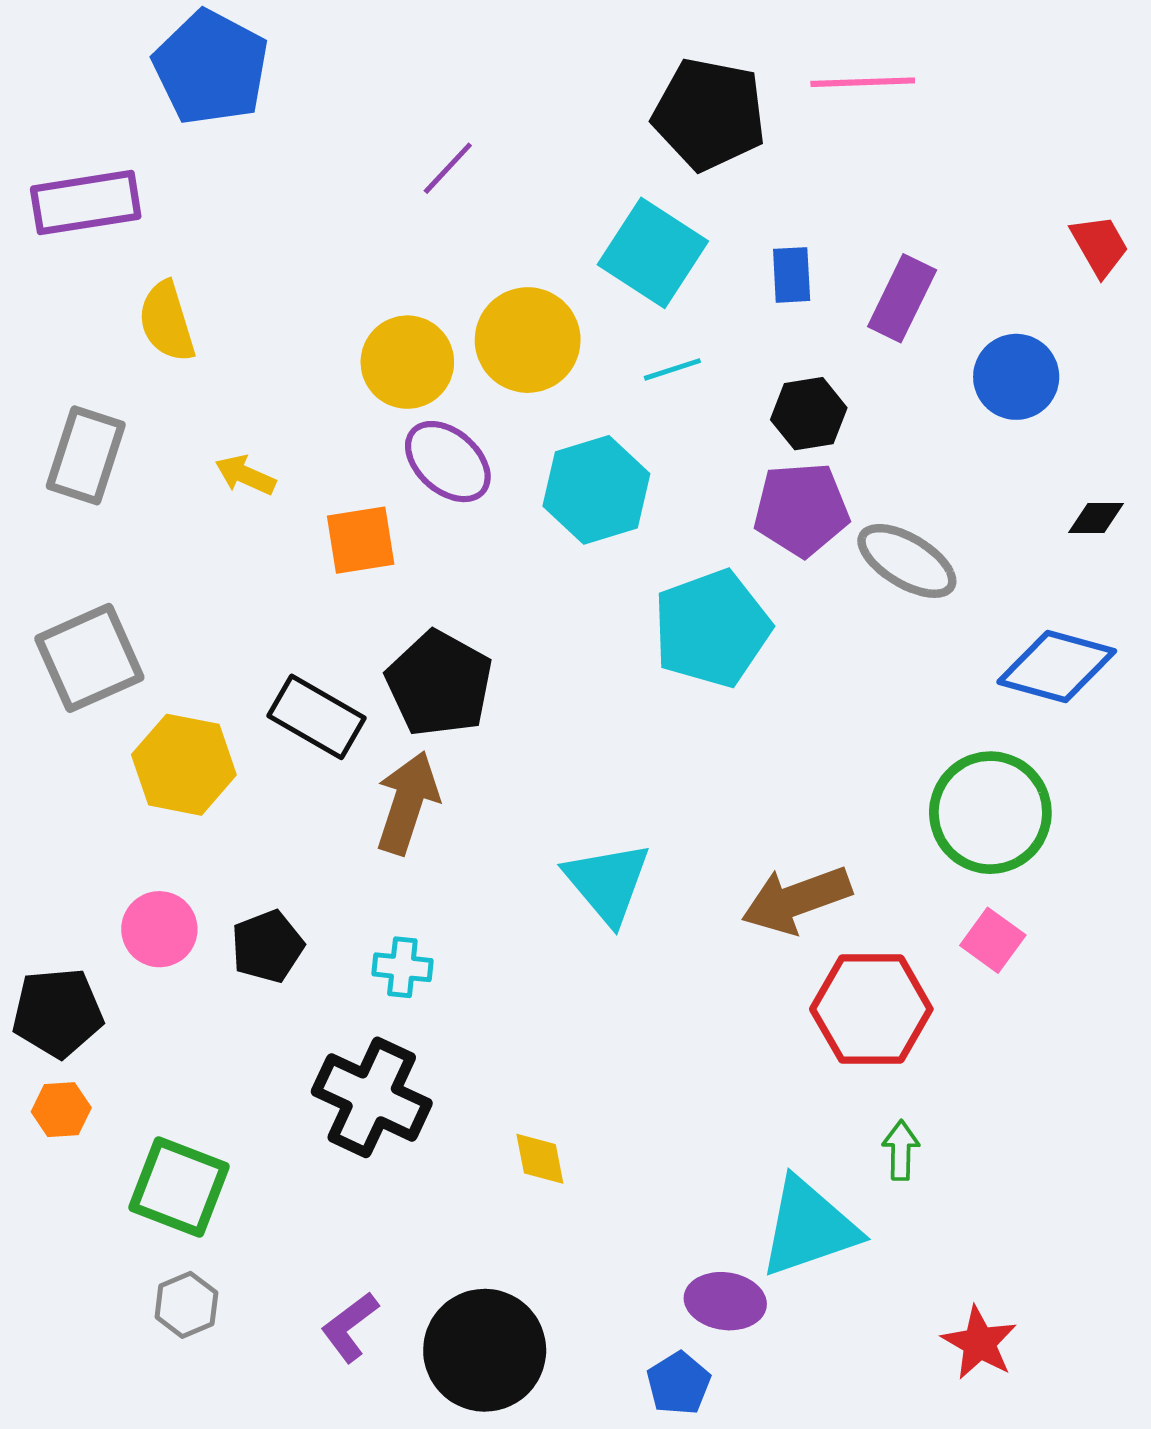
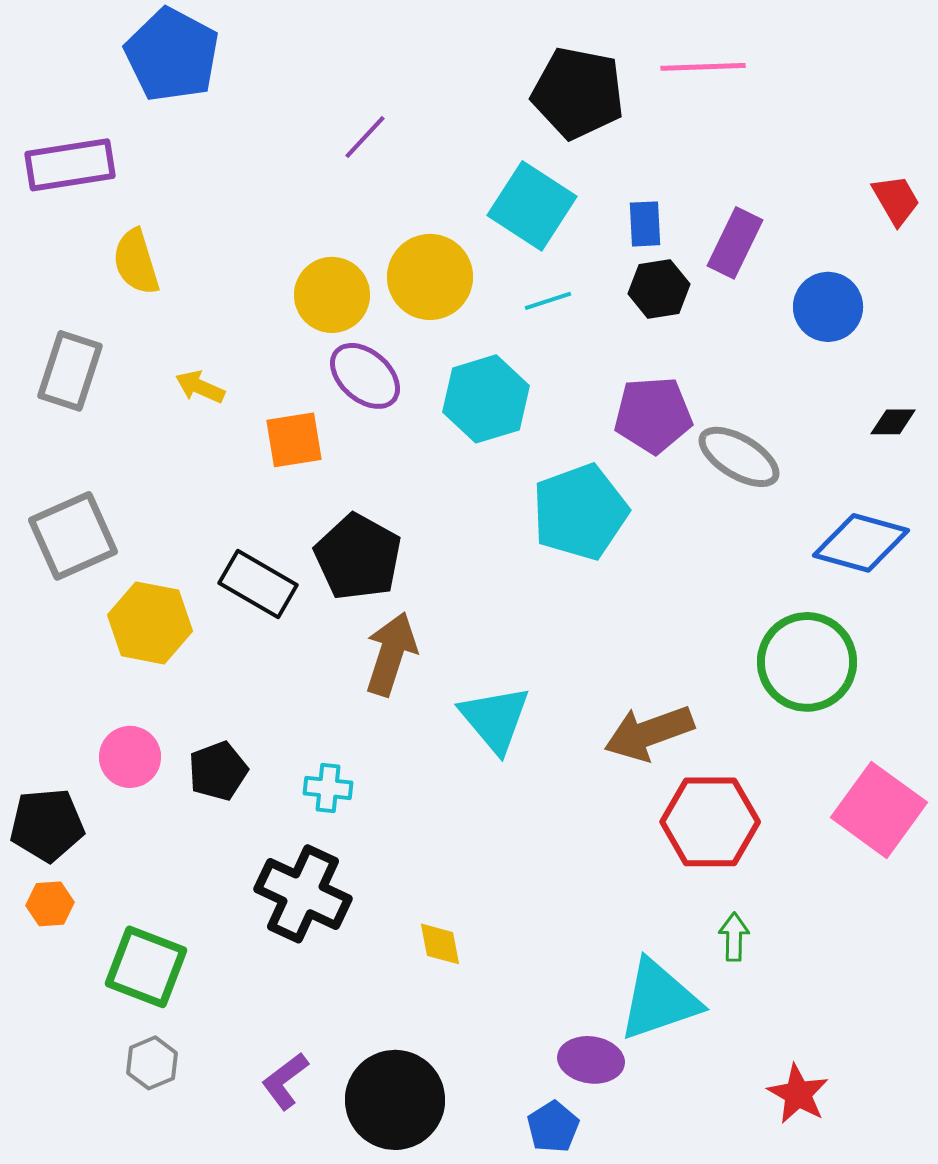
black hexagon: (809, 414) -> (659, 289), moved
brown arrow: (407, 803) -> (391, 654), moved
pink square: (993, 940) -> (879, 810), moved, size x1.8

